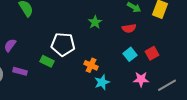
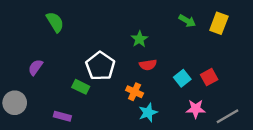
red semicircle: (129, 28) -> (148, 65), moved
white pentagon: (63, 44) -> (100, 66), turned 30
purple rectangle: (20, 71) -> (62, 116), moved

